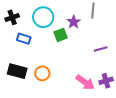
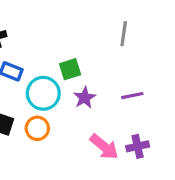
cyan circle: (43, 17) -> (43, 93), moved
purple star: (74, 22) -> (85, 98), moved

